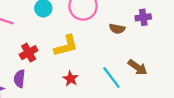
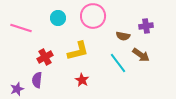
brown arrow: (138, 67) -> (141, 55), moved
cyan line: (111, 78) -> (118, 63), moved

